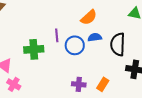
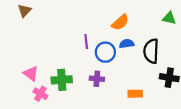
green cross: (34, 49) -> (62, 80), moved
purple cross: (79, 84) -> (97, 79), moved
orange rectangle: (103, 84) -> (135, 94), turned 56

